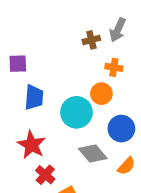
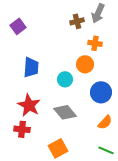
purple square: (18, 64) -> (18, 26), moved, turned -35
cyan circle: (76, 112) -> (65, 79), size x0.6
gray diamond: (93, 154) -> (65, 112), moved
red cross: (45, 175) -> (22, 129), moved, turned -35

